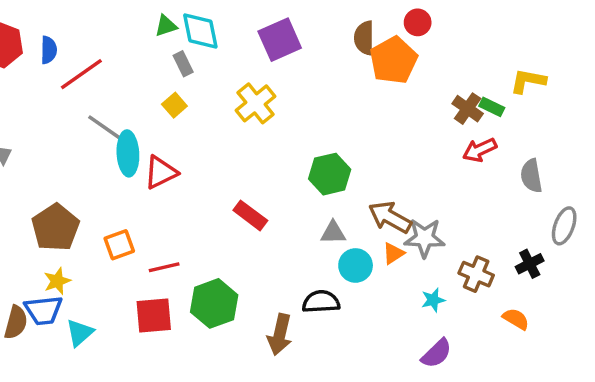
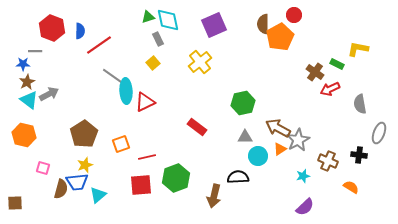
brown cross: (468, 109) -> (315, 72), moved
gray star: (424, 238) -> (298, 140), turned -30
black cross: (530, 264) -> (359, 155), turned 35

